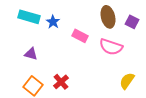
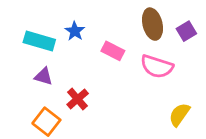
cyan rectangle: (29, 17) -> (39, 41), moved
purple square: (132, 22) -> (186, 31), turned 32
red cross: (61, 82) -> (78, 99), moved

